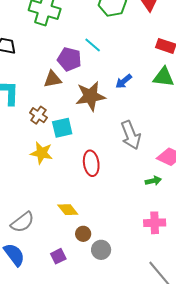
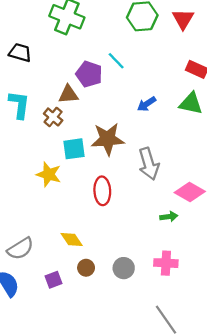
brown star: (90, 96) -> (108, 139), moved
brown cross: (38, 115) -> (53, 117), moved
gray circle: (101, 250) -> (124, 268), moved
purple square: (58, 256) -> (53, 280), moved

